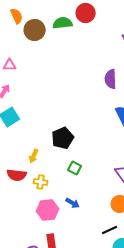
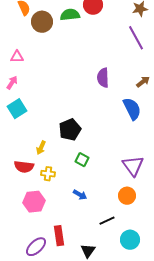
purple semicircle: (111, 79) -> (103, 78), moved
pink hexagon: (48, 210) -> (34, 202), moved
black line: (110, 230) -> (107, 221), moved

